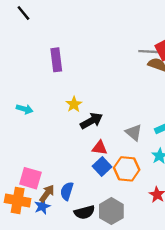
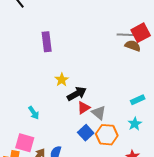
cyan arrow: (25, 109) -> (34, 113), moved, turned 40
gray triangle: (134, 132) -> (99, 113), moved
red triangle: (100, 148) -> (84, 108), moved, turned -40

